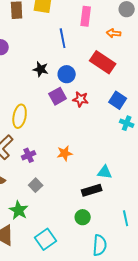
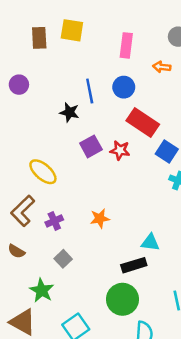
blue line: (63, 38) -> (90, 91), moved
red rectangle: (103, 62) -> (143, 122), moved
blue circle: (67, 74) -> (124, 87), moved
yellow ellipse: (20, 116) -> (43, 172), turned -60
green circle: (83, 217) -> (122, 299), size x1.6

